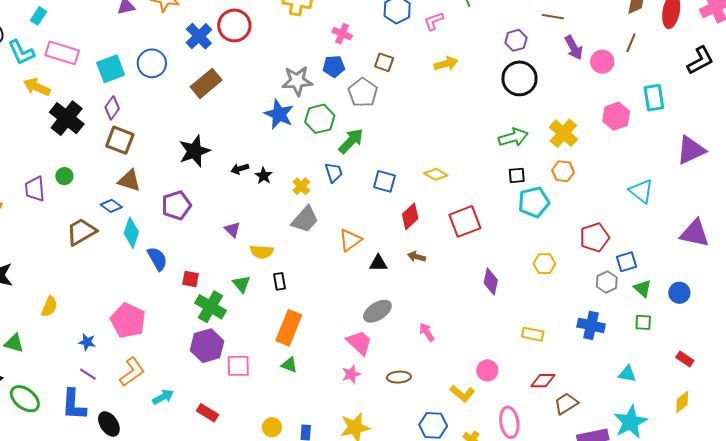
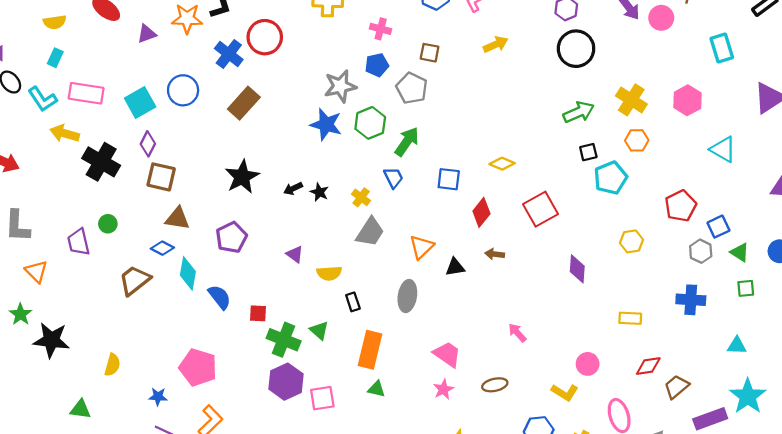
pink hexagon: (616, 116) -> (687, 100), moved
green triangle: (241, 284) -> (319, 330), moved
gray ellipse: (377, 311) -> (407, 296), moved, turned -40

